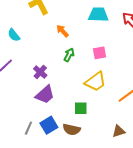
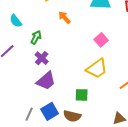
pink square: (99, 53) -> (101, 40), turned -32
green arrow: (69, 55) -> (36, 37), moved

